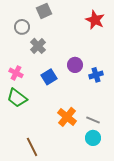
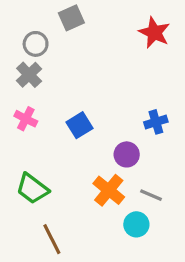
gray cross: (38, 46) -> (29, 75), moved
purple circle: (75, 65) -> (127, 154), moved
green trapezoid: (17, 98) -> (32, 189), moved
cyan circle: (93, 138) -> (136, 224), moved

